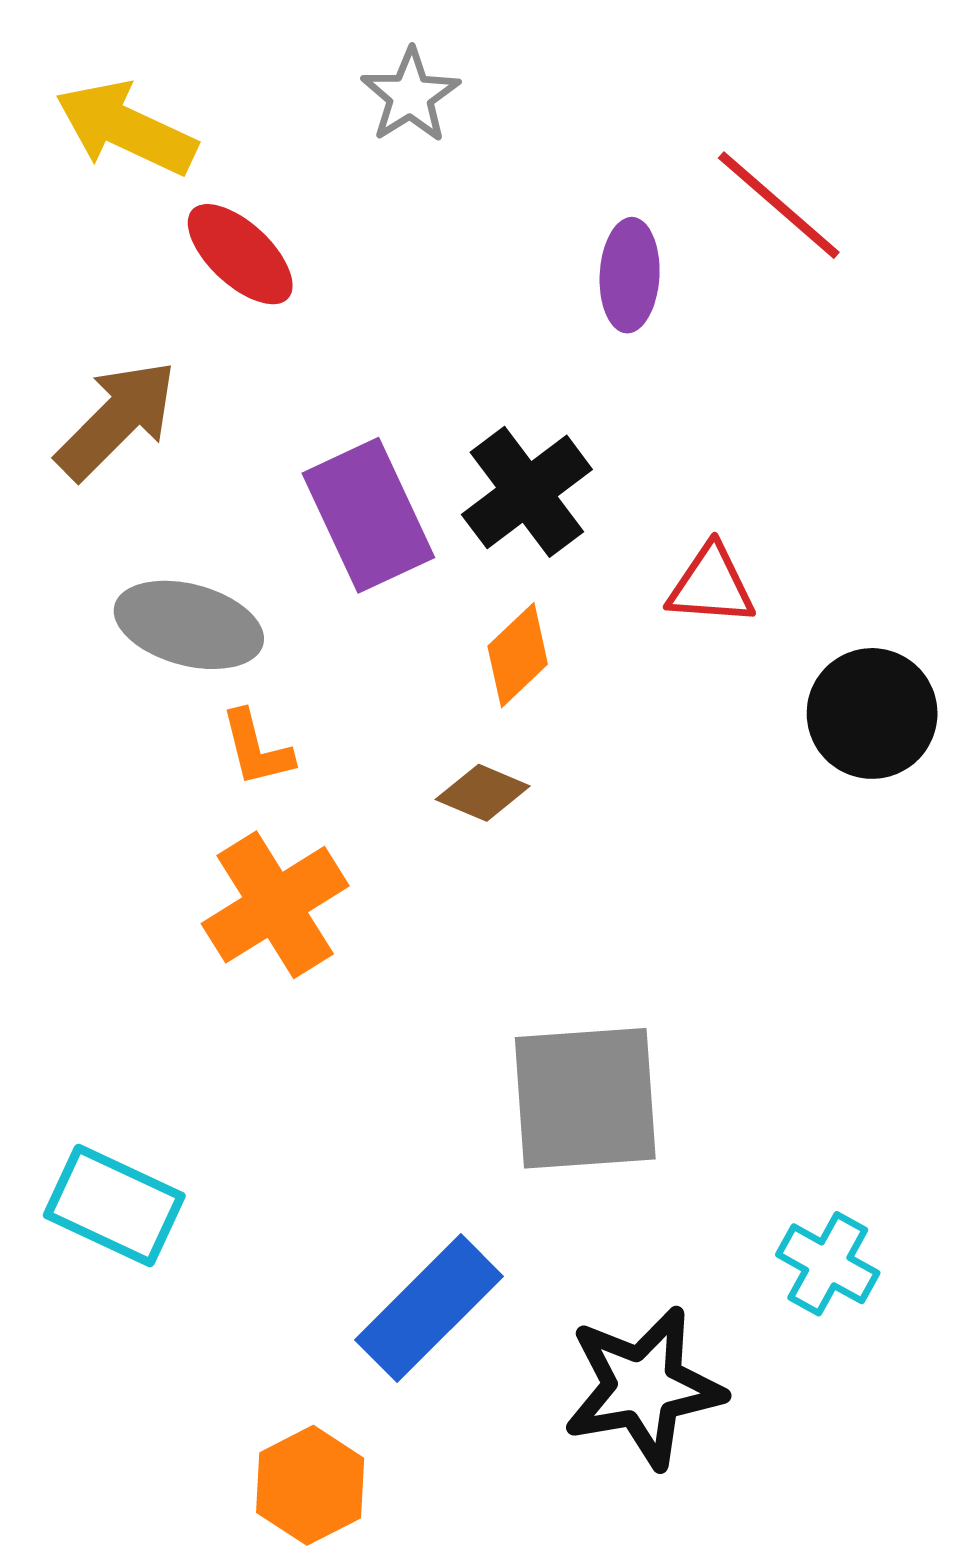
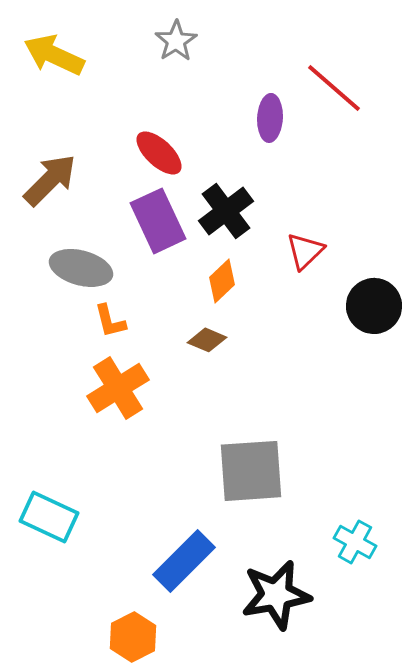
red ellipse: (240, 254) -> (159, 153), moved
red triangle: (711, 585) -> (305, 251), turned -48

